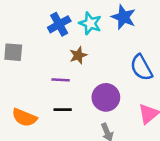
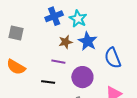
blue star: (123, 17) -> (88, 41), moved
purple line: (61, 80) -> (58, 62), moved
orange semicircle: (24, 117) -> (16, 67), moved

